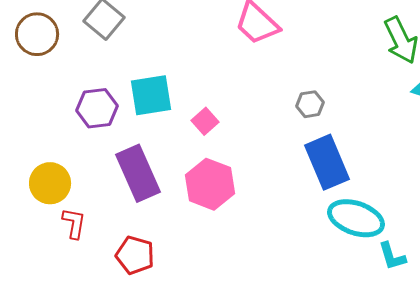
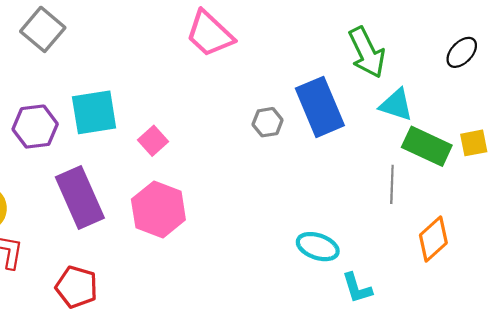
blue rectangle: (327, 162) -> (320, 107), moved
cyan ellipse: (356, 218) -> (318, 247), size x0.7

